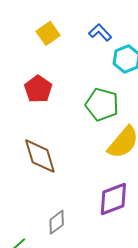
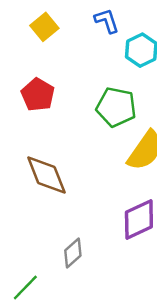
blue L-shape: (100, 32) -> (107, 21), turned 30

